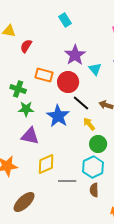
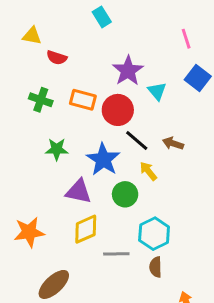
cyan rectangle: (65, 20) -> (102, 17), moved
red semicircle: (26, 46) -> (57, 58), turned -104
green cross: (18, 89) -> (41, 100), moved
purple triangle: (30, 136) -> (79, 191), moved
green circle: (98, 144) -> (125, 194), moved

